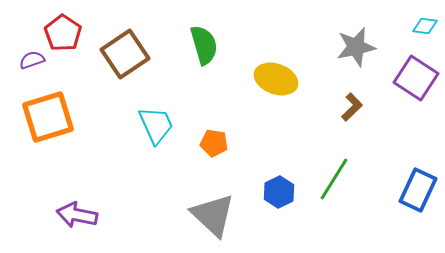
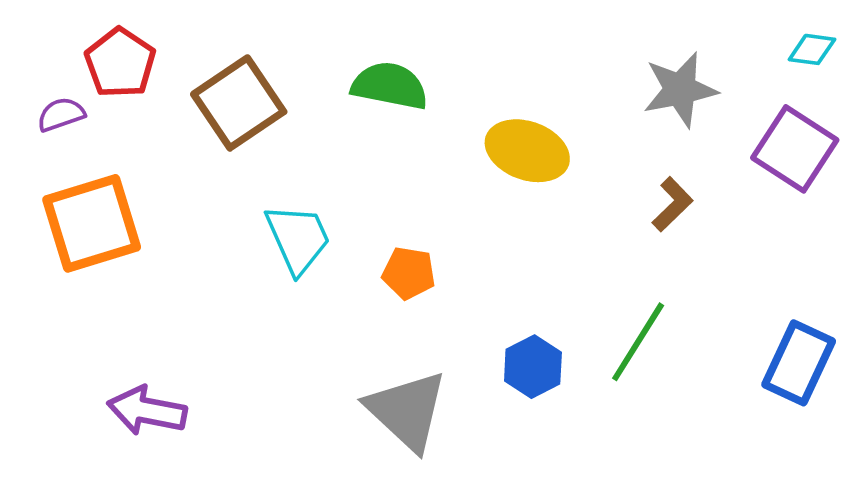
green semicircle: (204, 45) -> (390, 86), turned -63

